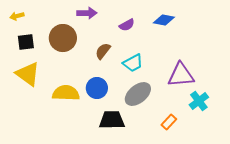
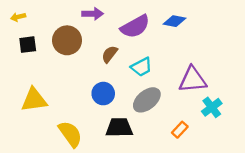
purple semicircle: (127, 25) -> (135, 26), size x1.8
yellow triangle: (28, 74) -> (34, 100), moved, turned -44
yellow semicircle: (66, 93) -> (70, 134), moved, turned 52

